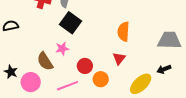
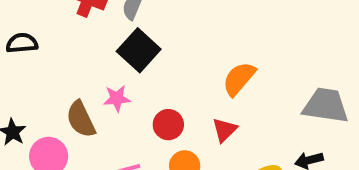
orange semicircle: (123, 32) -> (239, 79), turned 30
red circle: (85, 66) -> (168, 125), moved

